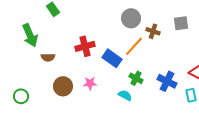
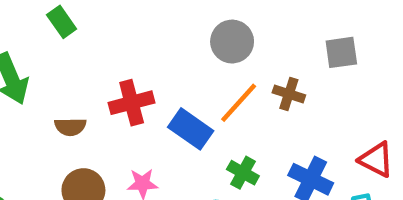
brown cross: (153, 31) -> (289, 94), moved
brown semicircle: (48, 57) -> (70, 127), moved

